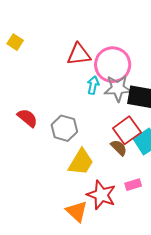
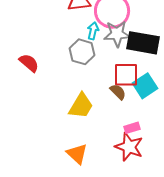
gray hexagon: (64, 128) -> (82, 52), moved
red square: (127, 130) -> (126, 75), turned 36
red star: (101, 195) -> (129, 147), moved

